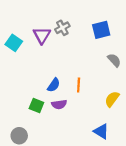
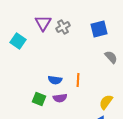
purple triangle: (42, 35) -> (43, 23), moved
blue semicircle: (54, 85) -> (55, 80), turned 64
yellow semicircle: (112, 99) -> (106, 102), moved

